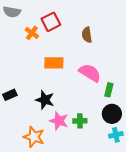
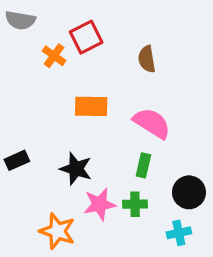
green rectangle: (109, 90) -> (143, 165), moved
pink star: (59, 121) -> (100, 204), turned -30
cyan cross: (116, 135) -> (179, 233), moved

